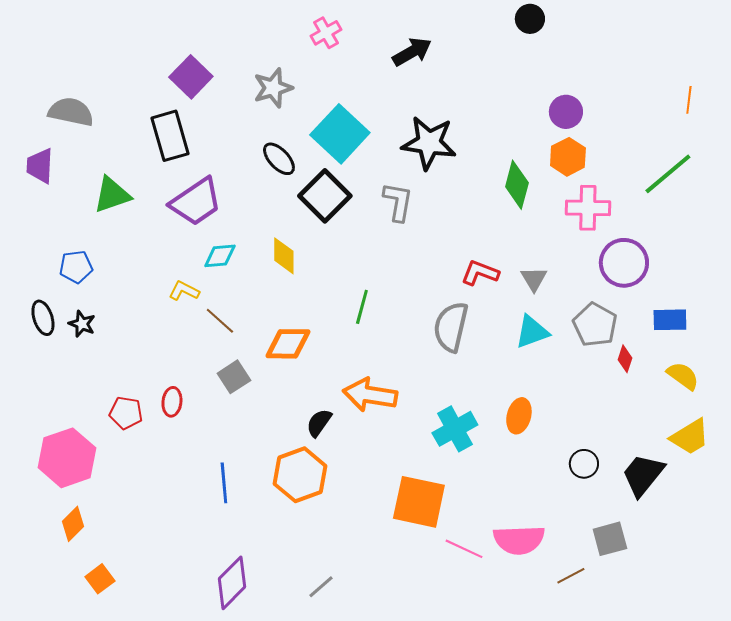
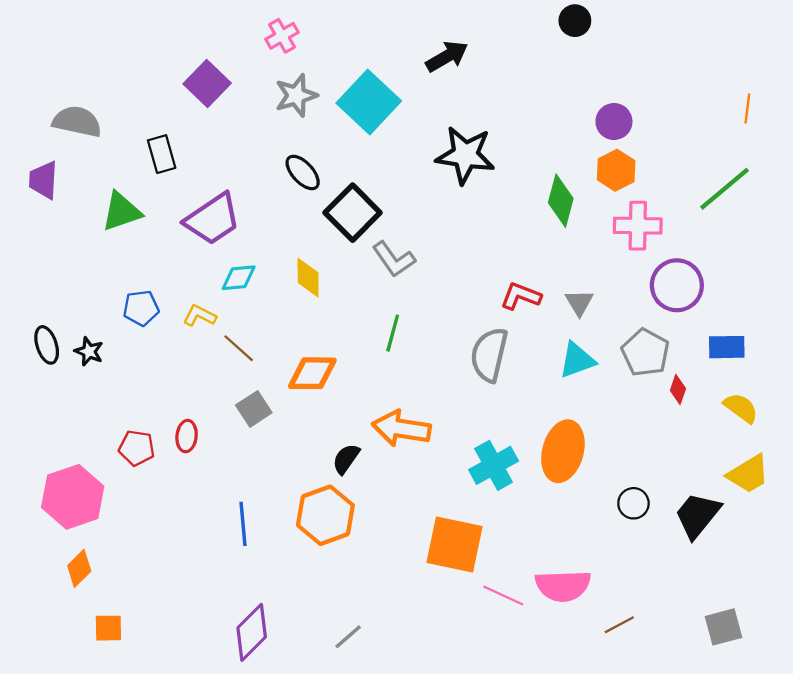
pink cross: (326, 33) -> (282, 36), moved
cyan square: (340, 134) -> (369, 102), moved
black rectangle: (170, 136) -> (162, 154), moved, size x0.7
gray L-shape: (398, 202) -> (394, 259), moved, turned 135
blue pentagon: (76, 267) -> (141, 308), moved
orange ellipse: (519, 416) -> (563, 451), size x1.6
gray square: (610, 539) -> (723, 627), moved
orange square: (100, 579) -> (108, 628), turned 36

